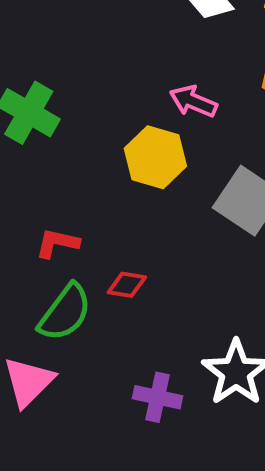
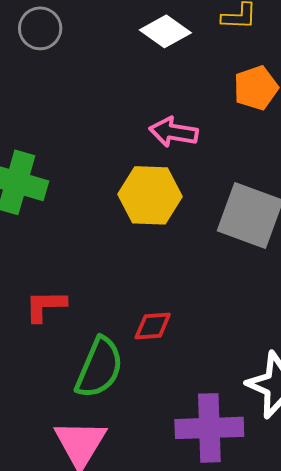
red L-shape: (57, 243) -> (45, 306), moved
purple cross: (158, 397) -> (209, 428), size x1.4

